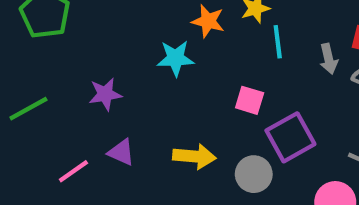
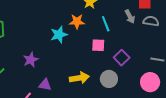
orange star: (208, 21) -> (77, 21), moved
cyan line: (278, 42) -> (106, 24), moved
purple square: (290, 137) -> (122, 58), size x0.7

